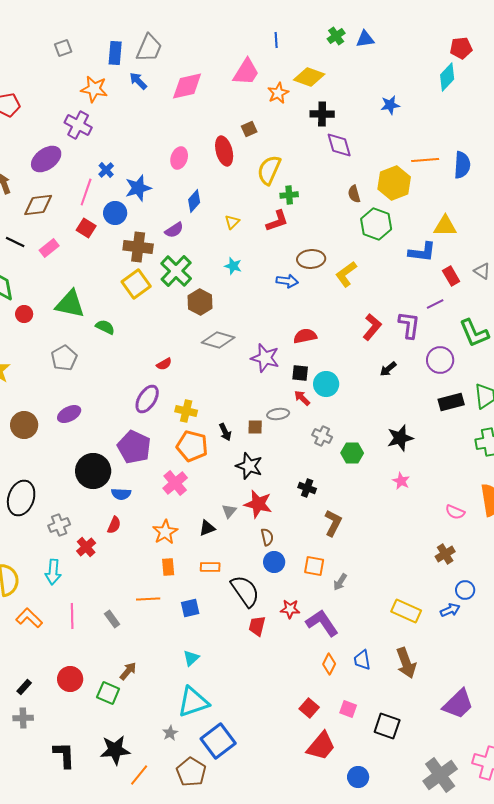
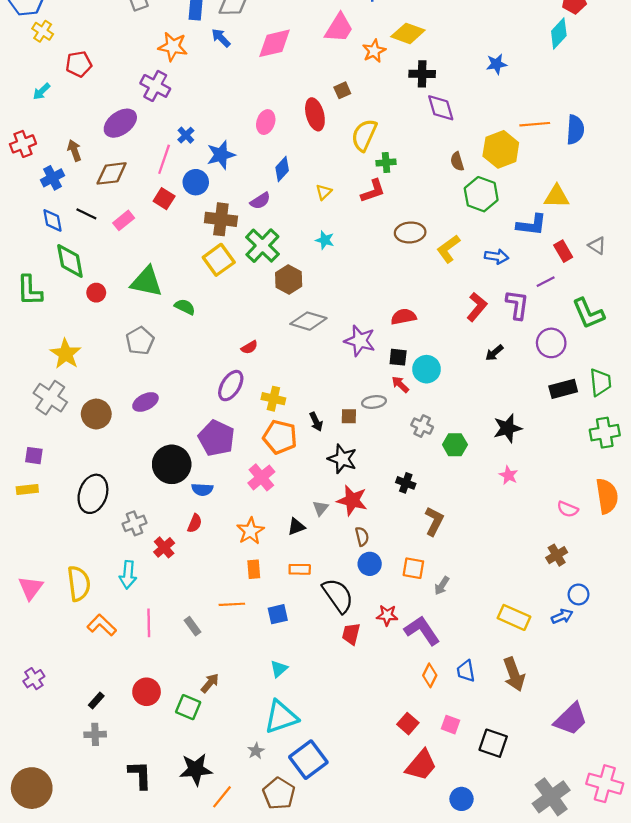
blue arrow: (287, 281) -> (496, 257), moved

